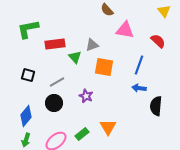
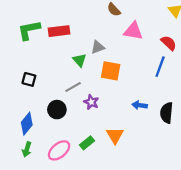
red rectangle: (55, 44) -> (59, 31), moved
blue line: (139, 65) -> (160, 67), moved
gray line: (57, 82) -> (73, 87), moved
blue arrow: (139, 88) -> (140, 105), moved

